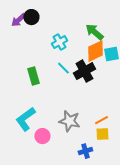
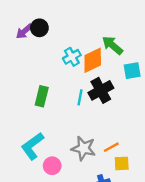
orange diamond: (95, 51) -> (93, 60), moved
cyan line: (63, 68) -> (80, 97), moved, turned 56
green rectangle: (33, 76) -> (42, 96), turned 30
orange line: (101, 120) -> (111, 147), moved

